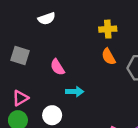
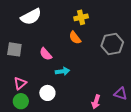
white semicircle: (47, 19) -> (31, 17), size x1.5
orange semicircle: (108, 57) -> (75, 38), moved

